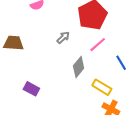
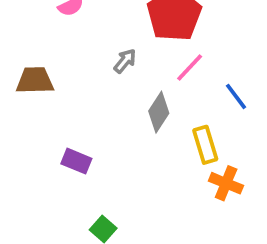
yellow rectangle: (102, 87) -> (205, 145), turned 48

